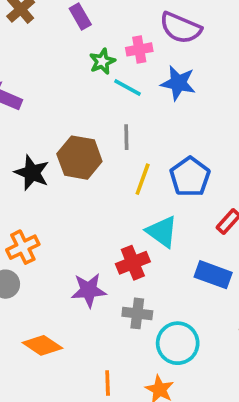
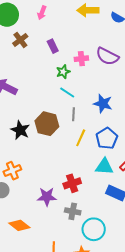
pink cross: (139, 49) -> (81, 59), moved
blue star: (178, 83) -> (103, 104), moved
cyan line: (128, 88) -> (67, 92), moved
cyan triangle: (162, 232) -> (104, 167), moved, turned -36

